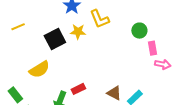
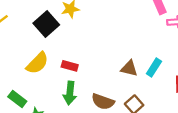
red rectangle: (78, 89) -> (70, 66), moved, turned 56

